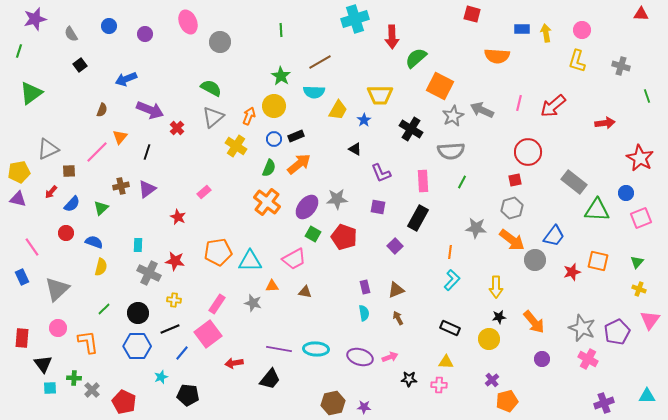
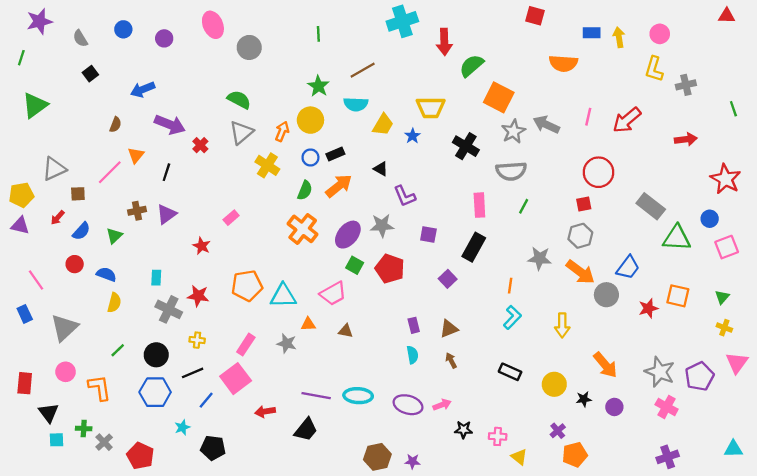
gray cross: (621, 66) -> (686, 85), moved, turned -30
black triangle: (355, 149) -> (381, 169), moved
purple L-shape: (381, 173) -> (405, 196), moved
black star: (499, 317) -> (584, 399), moved
yellow triangle: (446, 362) -> (519, 457), moved, turned 35
purple cross: (604, 403) -> (668, 457), moved

